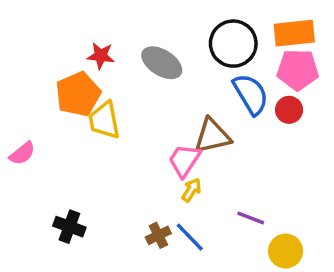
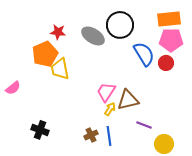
black circle: (233, 44) -> (120, 25), moved
brown triangle: (212, 136) -> (128, 100), moved
blue line: (190, 237) -> (109, 136), turned 36

